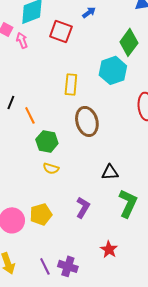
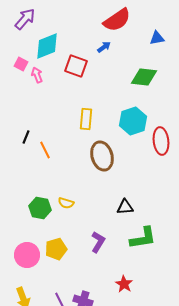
green diamond: (129, 42) -> (144, 77), turned 60
cyan hexagon: (113, 70) -> (133, 121), moved
green hexagon: (47, 141) -> (40, 208), moved
green L-shape: (128, 203) -> (143, 238), turned 56

